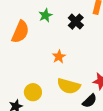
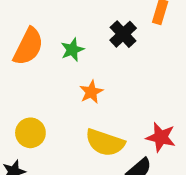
green star: (45, 15) -> (72, 50), moved
yellow circle: (33, 92) -> (30, 133), moved

